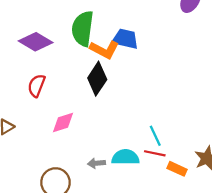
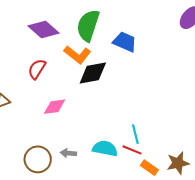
orange L-shape: (104, 50) -> (77, 55), moved
black diamond: (97, 79) -> (93, 73), turned 36
gray arrow: (96, 163) -> (68, 153), moved

